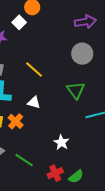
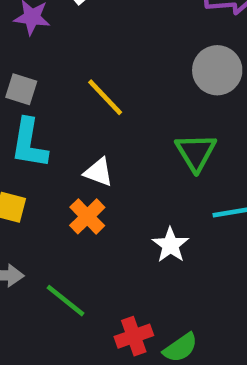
orange cross: (16, 121) -> (87, 216), moved
white star: (61, 142) -> (170, 245), moved

